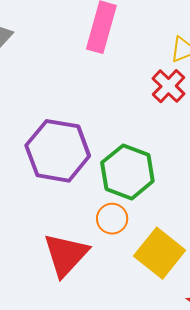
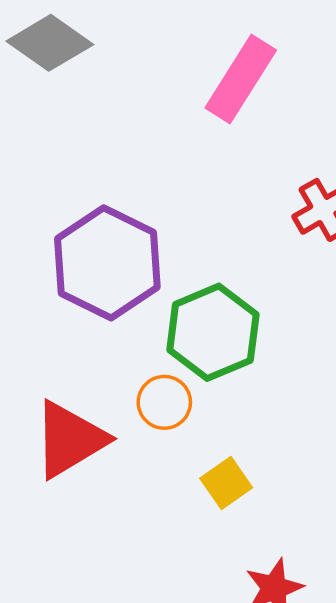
yellow square: (160, 253) -> (226, 483), size x0.6

